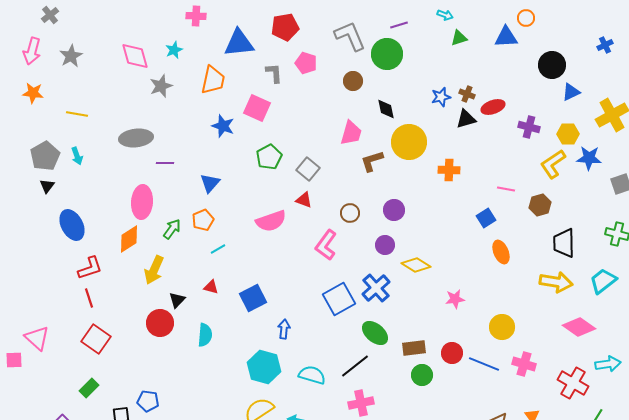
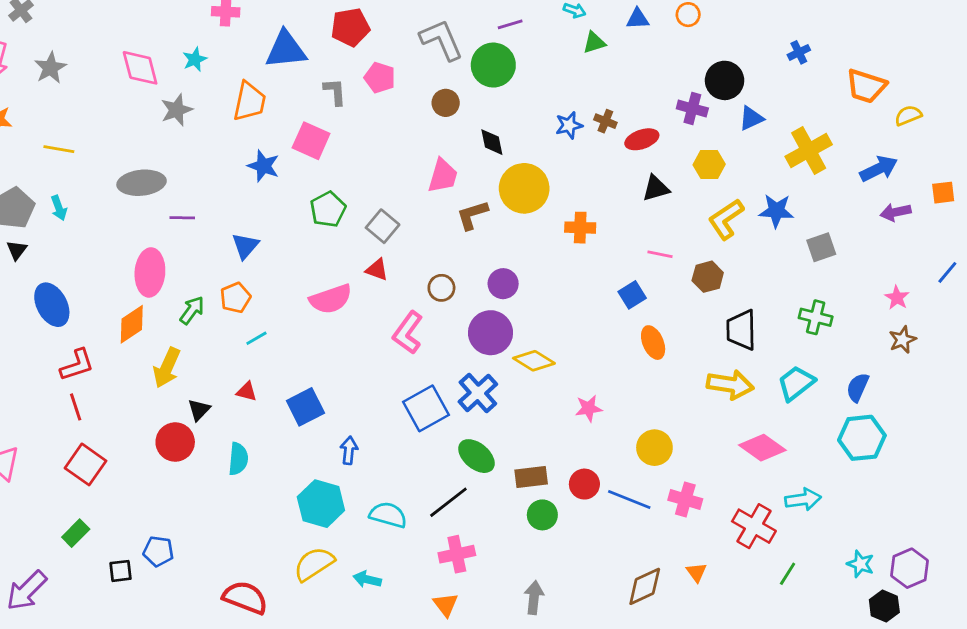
blue triangle: (506, 37) -> (638, 19), moved, size x0.7
black triangle: (466, 119) -> (656, 188), moved
purple cross: (529, 127) -> (692, 108), moved
yellow hexagon: (568, 134) -> (709, 165), moved
purple circle: (385, 245) -> (490, 333), size x1.6

